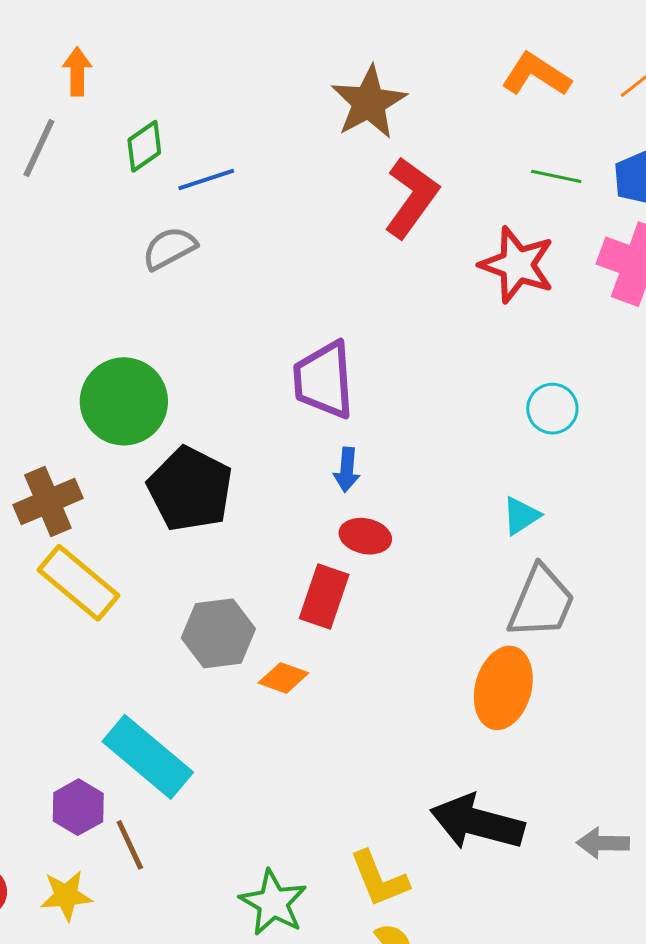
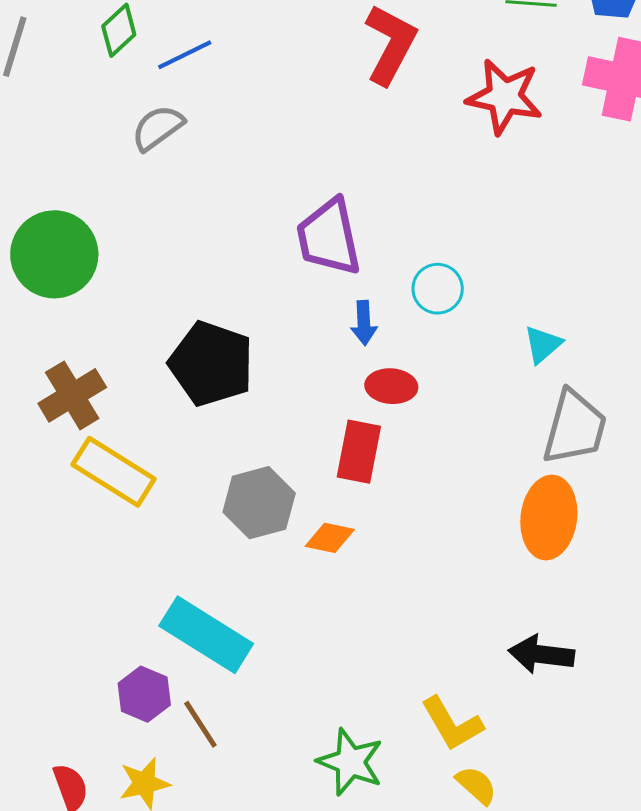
green circle: (124, 401) -> (54, 254), moved
cyan circle: (552, 409) -> (438, 289), moved
black arrow: (477, 822) -> (541, 654), size x0.7

